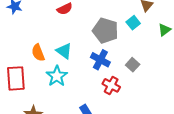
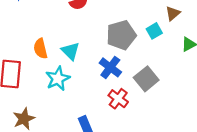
gray pentagon: (105, 31) -> (121, 35), turned 30
gray square: (133, 65) -> (146, 79), size x1.5

